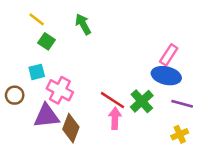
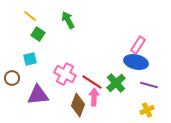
pink cross: (60, 90) -> (65, 74), moved
brown diamond: (71, 128) -> (78, 105), moved

